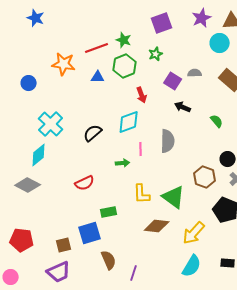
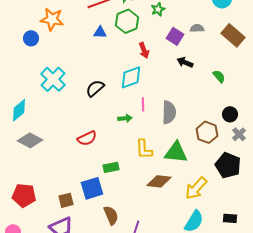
orange star: (64, 64) -> (52, 19), moved
gray semicircle: (168, 141) -> (169, 112), moved
cyan diamond: (39, 155) -> (19, 110), moved
green triangle: (174, 197) -> (176, 152), turned -30

